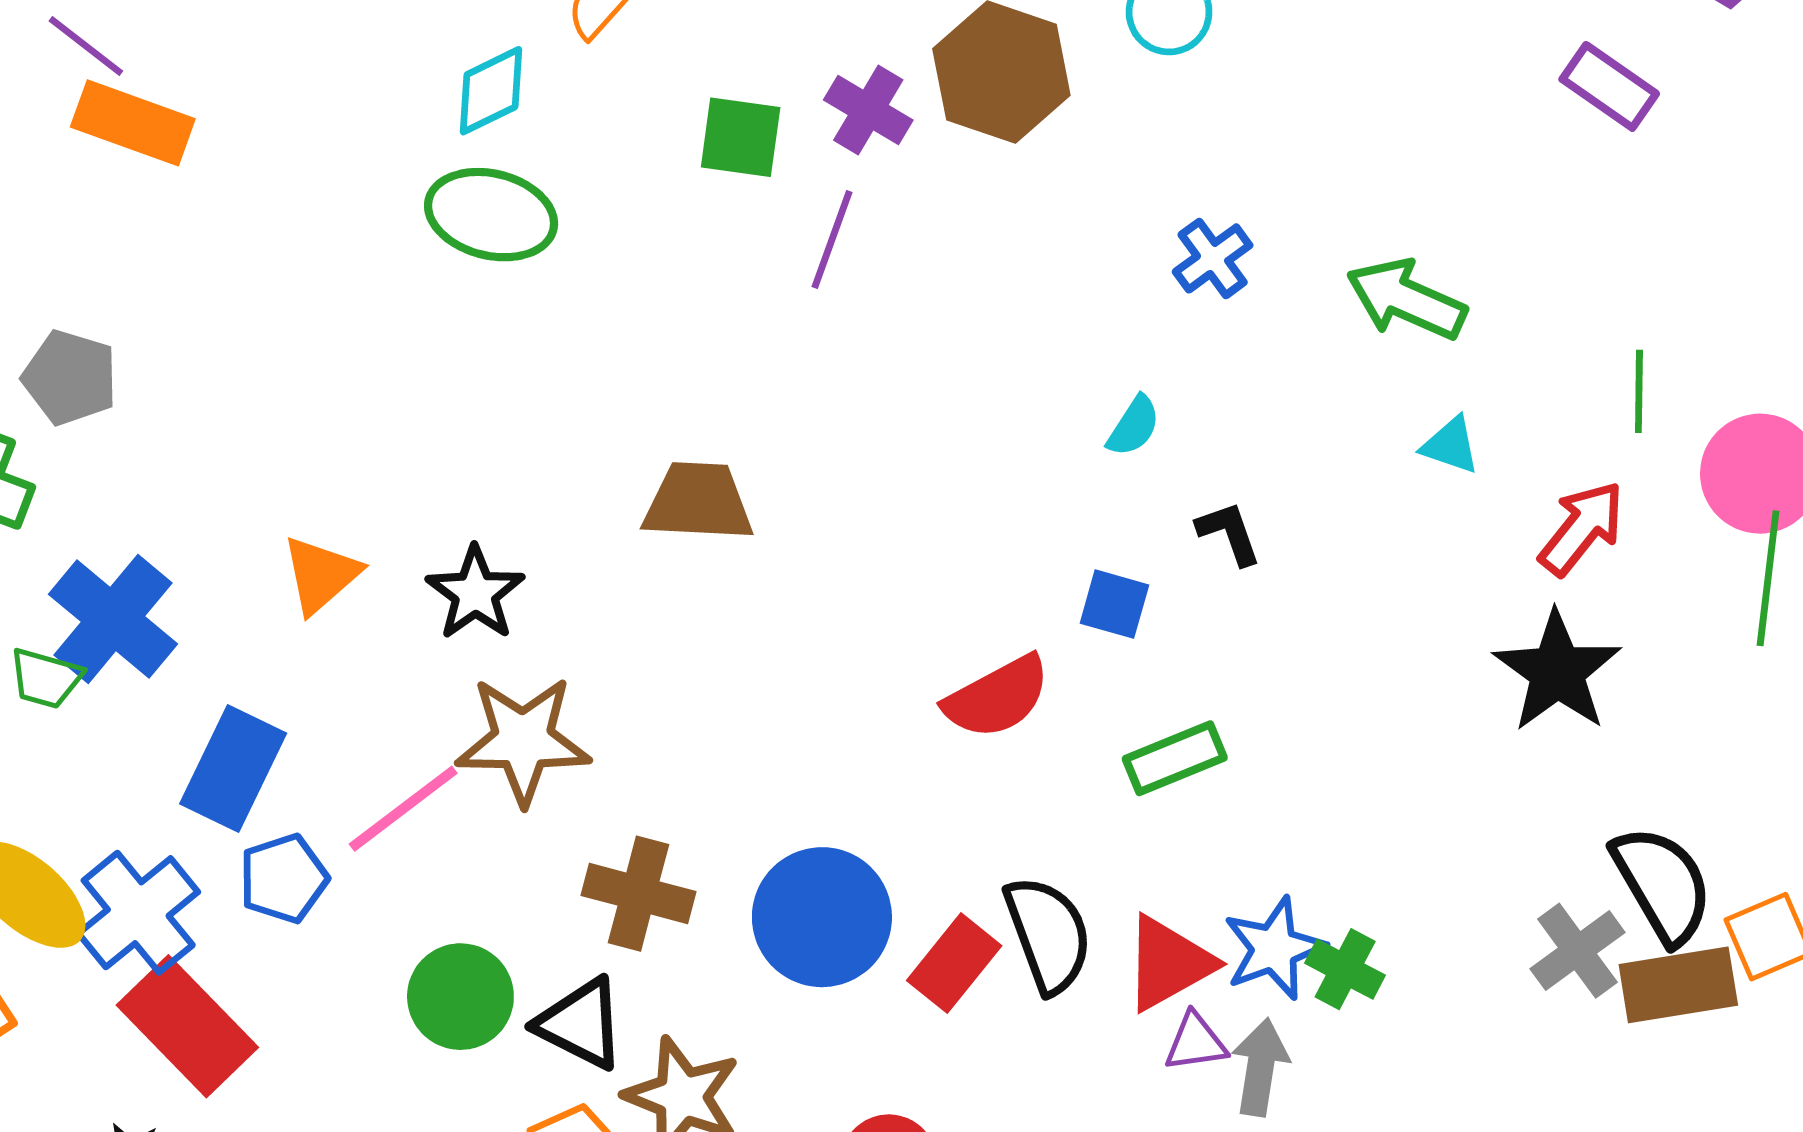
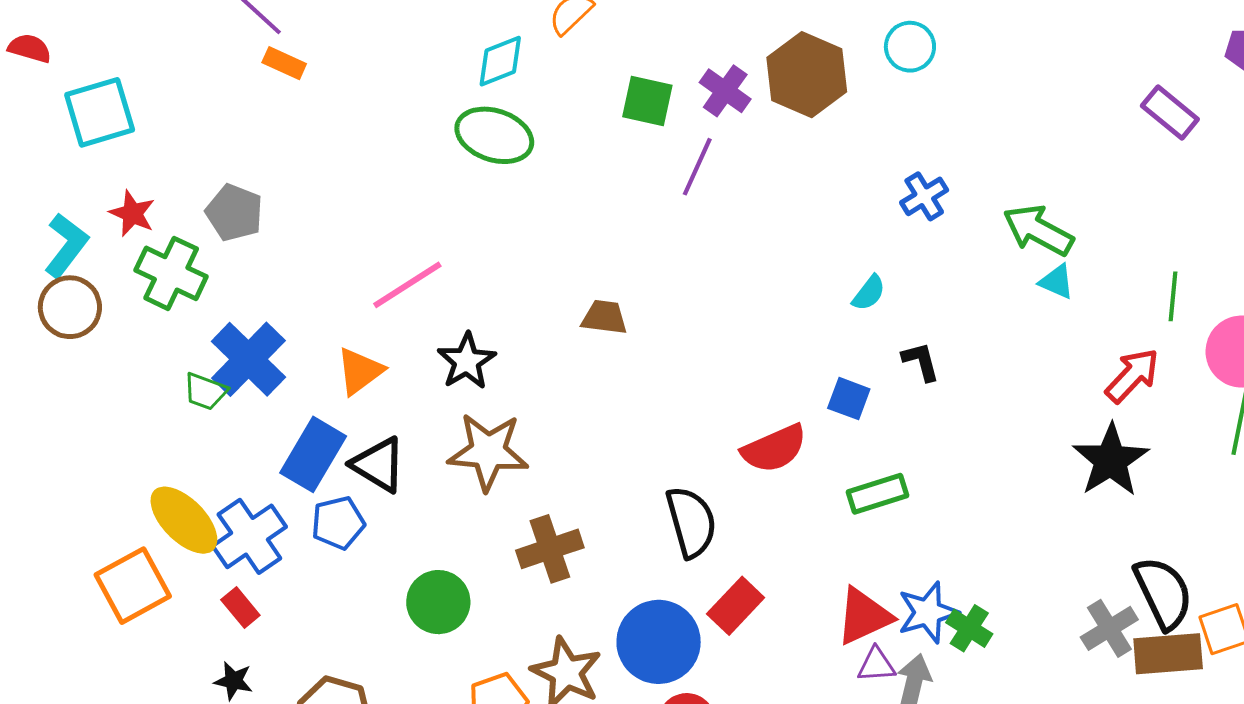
orange rectangle: (133, 123) -> (284, 63), size x0.6
cyan triangle: (1451, 445) -> (1057, 282), moved
brown trapezoid: (698, 502) -> (604, 317), size x0.7
orange triangle: (321, 575) -> (360, 371), moved
pink line: (403, 809) -> (407, 285), moved
brown cross: (639, 894) -> (550, 549), turned -38
blue circle: (822, 917) -> (659, 642), moved
black semicircle: (1048, 934) -> (691, 522), moved
black triangle: (581, 1024) -> (378, 465), moved
red rectangle: (187, 1026) -> (240, 608), moved, size x0.5

